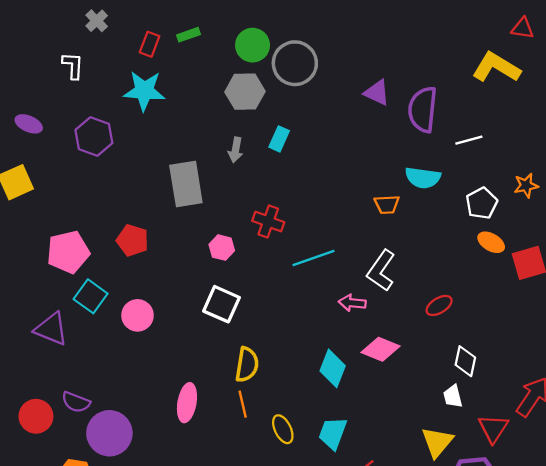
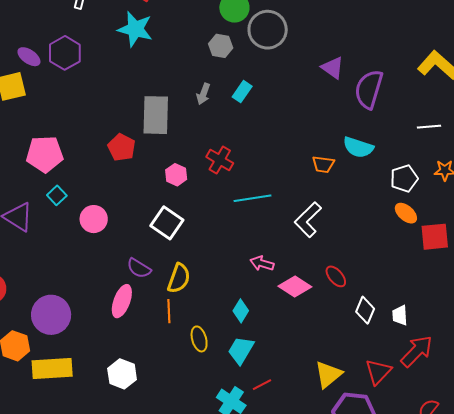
gray hexagon: (245, 92) -> (221, 46), size x0.7
purple ellipse: (29, 124) -> (29, 57), moved
purple hexagon: (94, 137) -> (65, 53), moved
white line: (469, 140) -> (429, 127), moved
red pentagon: (132, 240) -> (122, 147), moved
cyan square: (91, 296) -> (57, 195), size x0.7
pink arrow: (352, 303) -> (262, 263), moved
red ellipse: (439, 305) -> (336, 276), moved, turned 70
cyan diamond: (333, 368) -> (241, 311), moved, size x0.7
white trapezoid: (453, 396) -> (400, 315), moved
purple semicircle: (76, 402) -> (139, 268), moved

